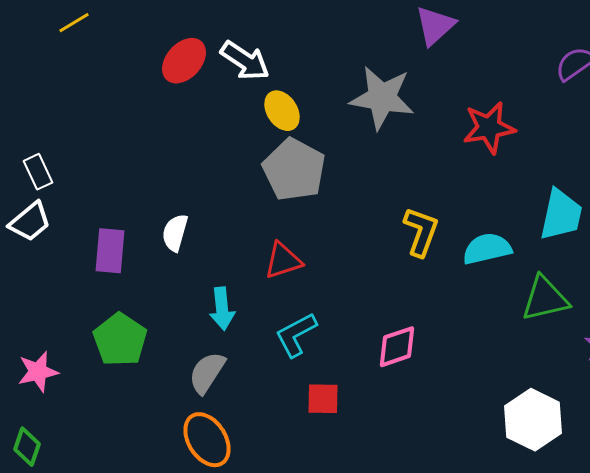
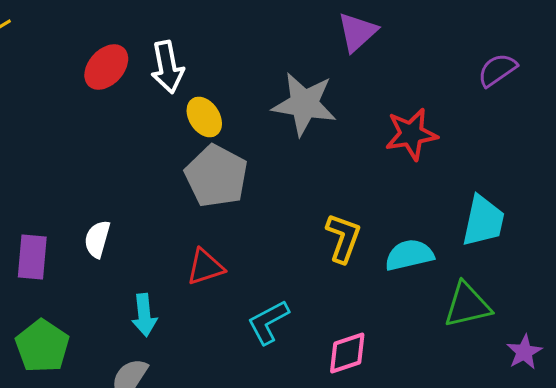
white arrow: (245, 61) -> (167, 67), turned 45
cyan L-shape: (296, 335) -> (268, 322), moved
pink diamond: (397, 347) -> (347, 353), moved

